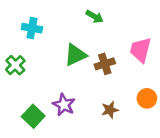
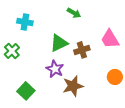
pink trapezoid: (141, 50) -> (110, 39), turned -45
purple star: (64, 105) -> (55, 69), moved
brown star: (110, 110) -> (73, 86), moved, size x1.5

